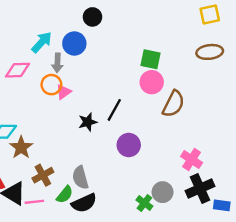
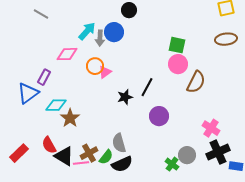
gray arrow: (57, 63) -> (100, 38), moved
brown cross: (43, 175) -> (89, 153), moved

